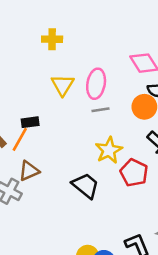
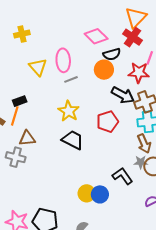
yellow star: (109, 150) -> (69, 111), moved
brown triangle: (29, 171) -> (27, 138), turned 30
red pentagon: (134, 173) -> (107, 122), turned -30

